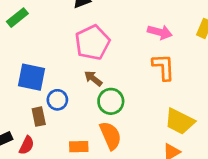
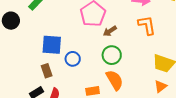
brown arrow: (93, 78) -> (110, 31), moved, turned -64
brown rectangle: (39, 117) -> (47, 71), moved

